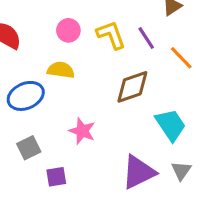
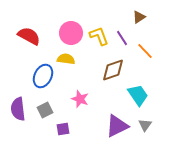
pink circle: (68, 30) -> (71, 33), size x1.5
blue ellipse: (26, 96) -> (43, 76), turned -40

